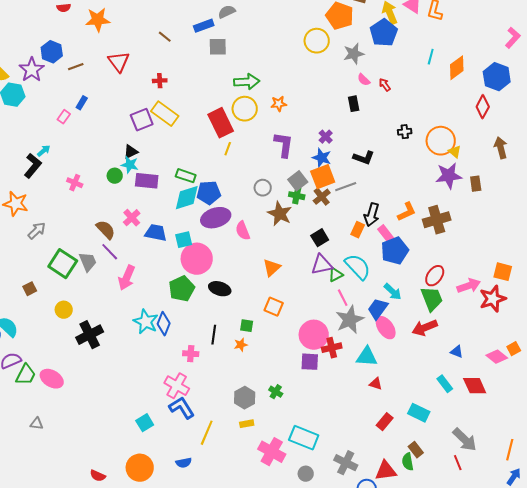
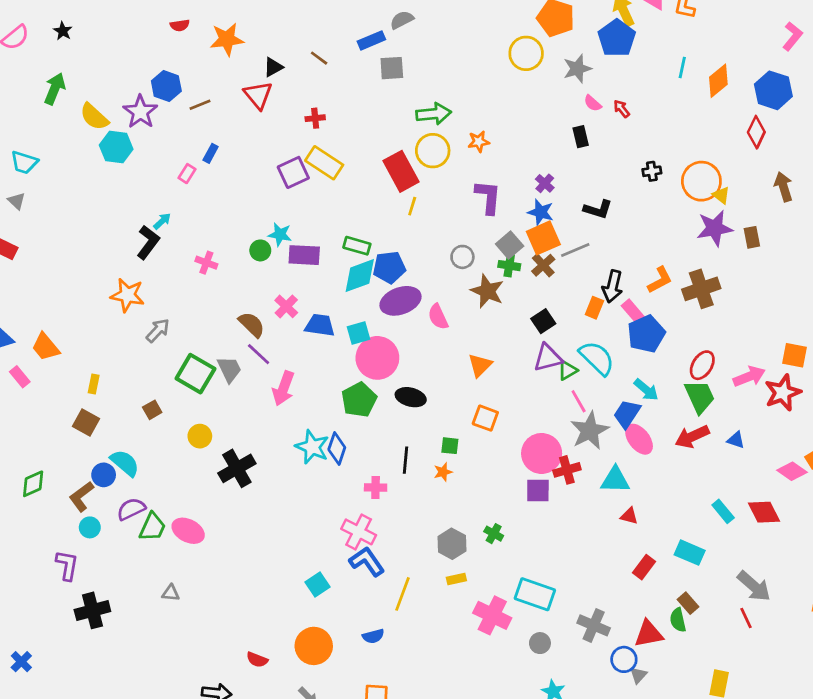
black triangle: (131, 152) -> (273, 67), moved
blue triangle: (457, 352) -> (736, 440), moved

